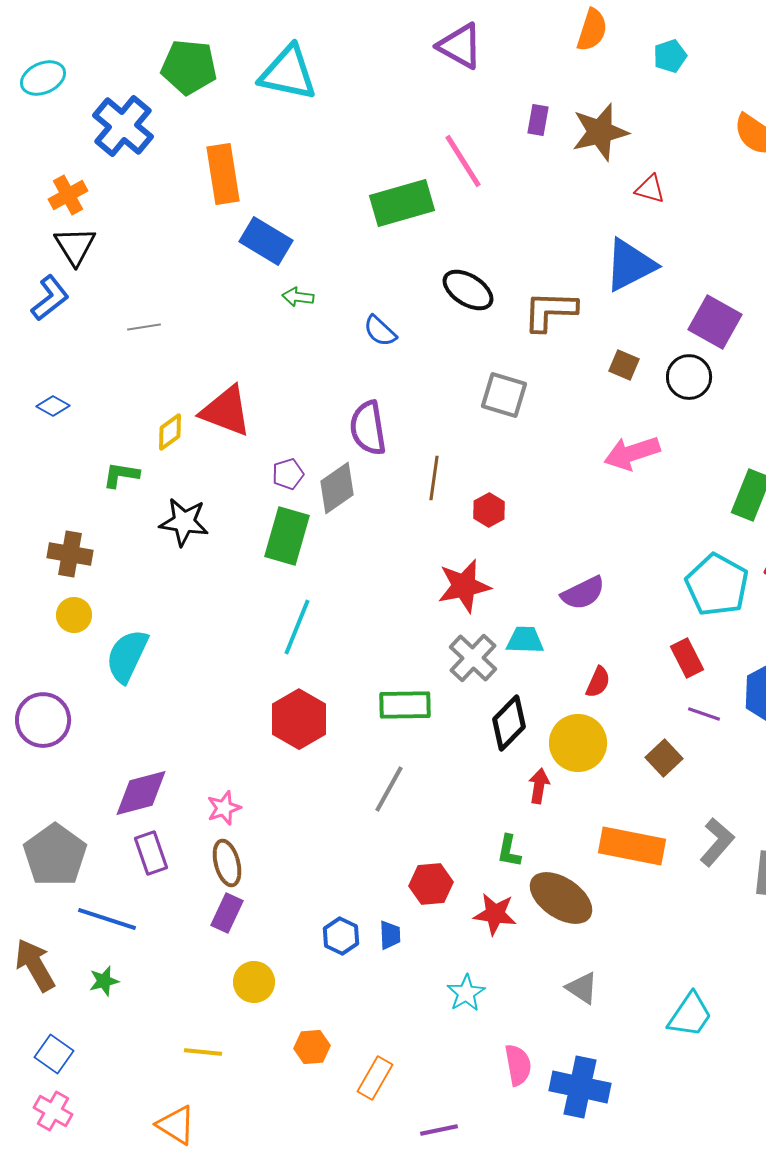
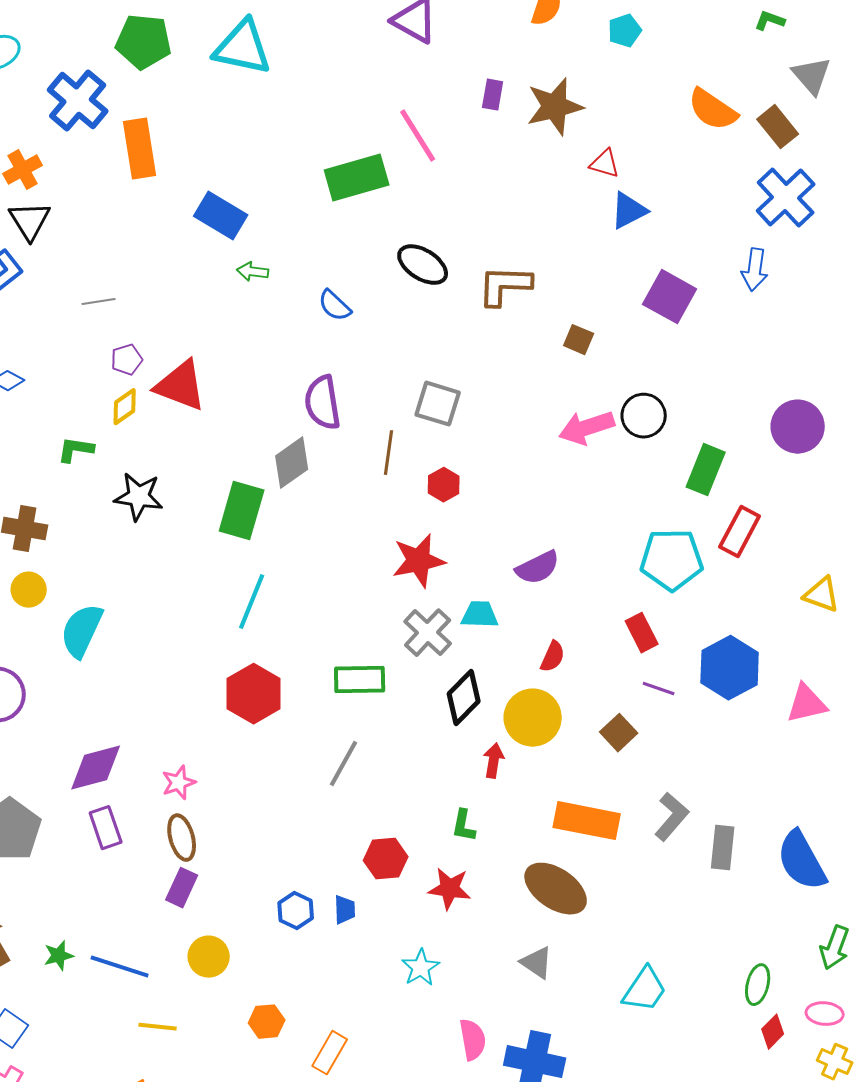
orange rectangle: (223, 174) -> (140, 149), moved
blue triangle: (630, 265) -> (629, 211), moved, size x0.7
black circle: (689, 377) -> (644, 416), moved
gray square: (504, 395) -> (438, 404), moved
purple pentagon: (288, 474) -> (127, 360), moved
cyan pentagon: (717, 585) -> (672, 560), turned -30
brown ellipse: (561, 898) -> (556, 889), moved
blue line: (107, 919) -> (120, 967), moved

